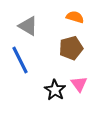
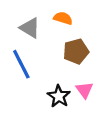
orange semicircle: (75, 17) -> (63, 18), moved

